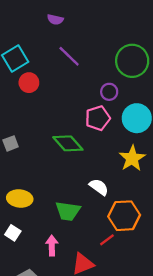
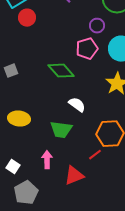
white semicircle: (99, 187) -> (77, 105), moved
white square: (13, 233) -> (13, 167), moved

